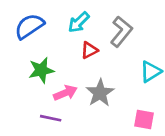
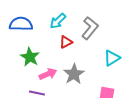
blue semicircle: (29, 26) -> (21, 24), turned 35
green star: (41, 70) -> (30, 57), turned -30

